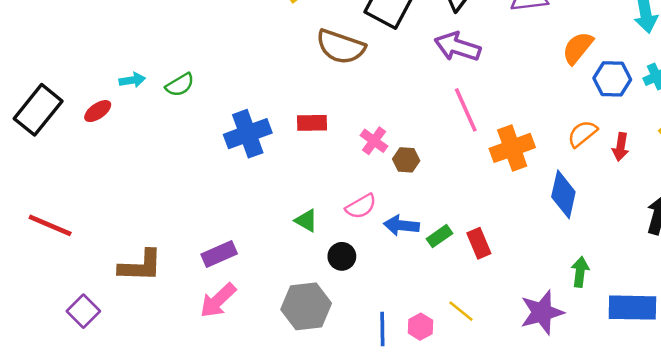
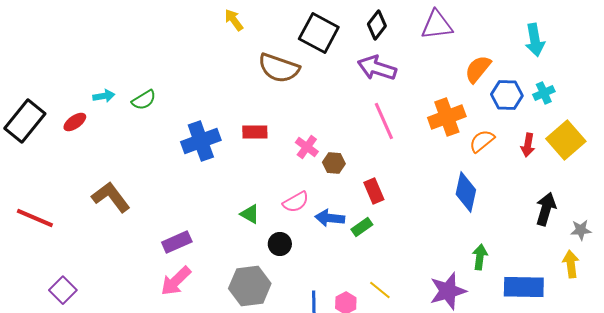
red arrow: (621, 147) -> (528, 145), moved
orange cross: (512, 148) -> (447, 117), moved
red rectangle: (479, 243) -> (374, 191), moved
brown L-shape: (141, 266) -> (111, 197), moved, turned -129

